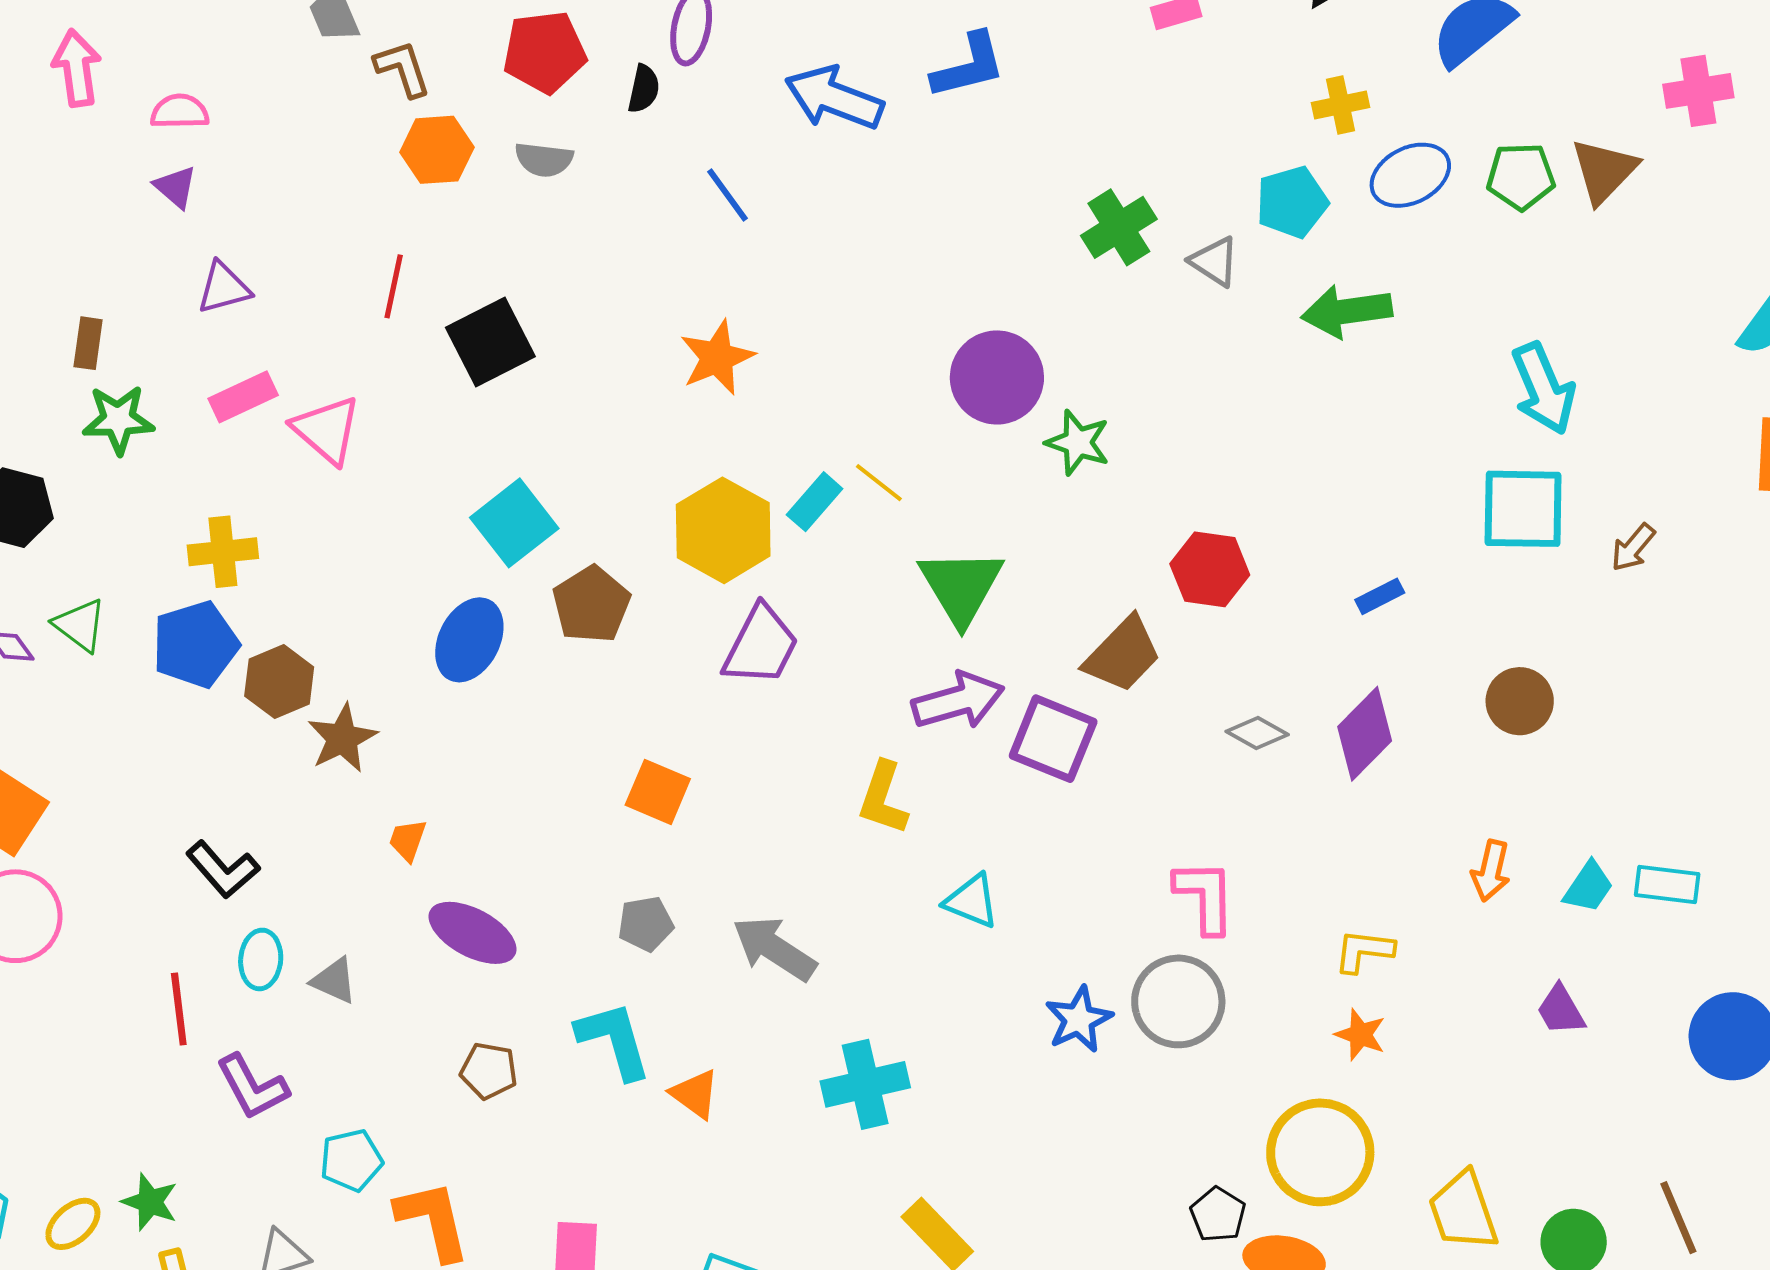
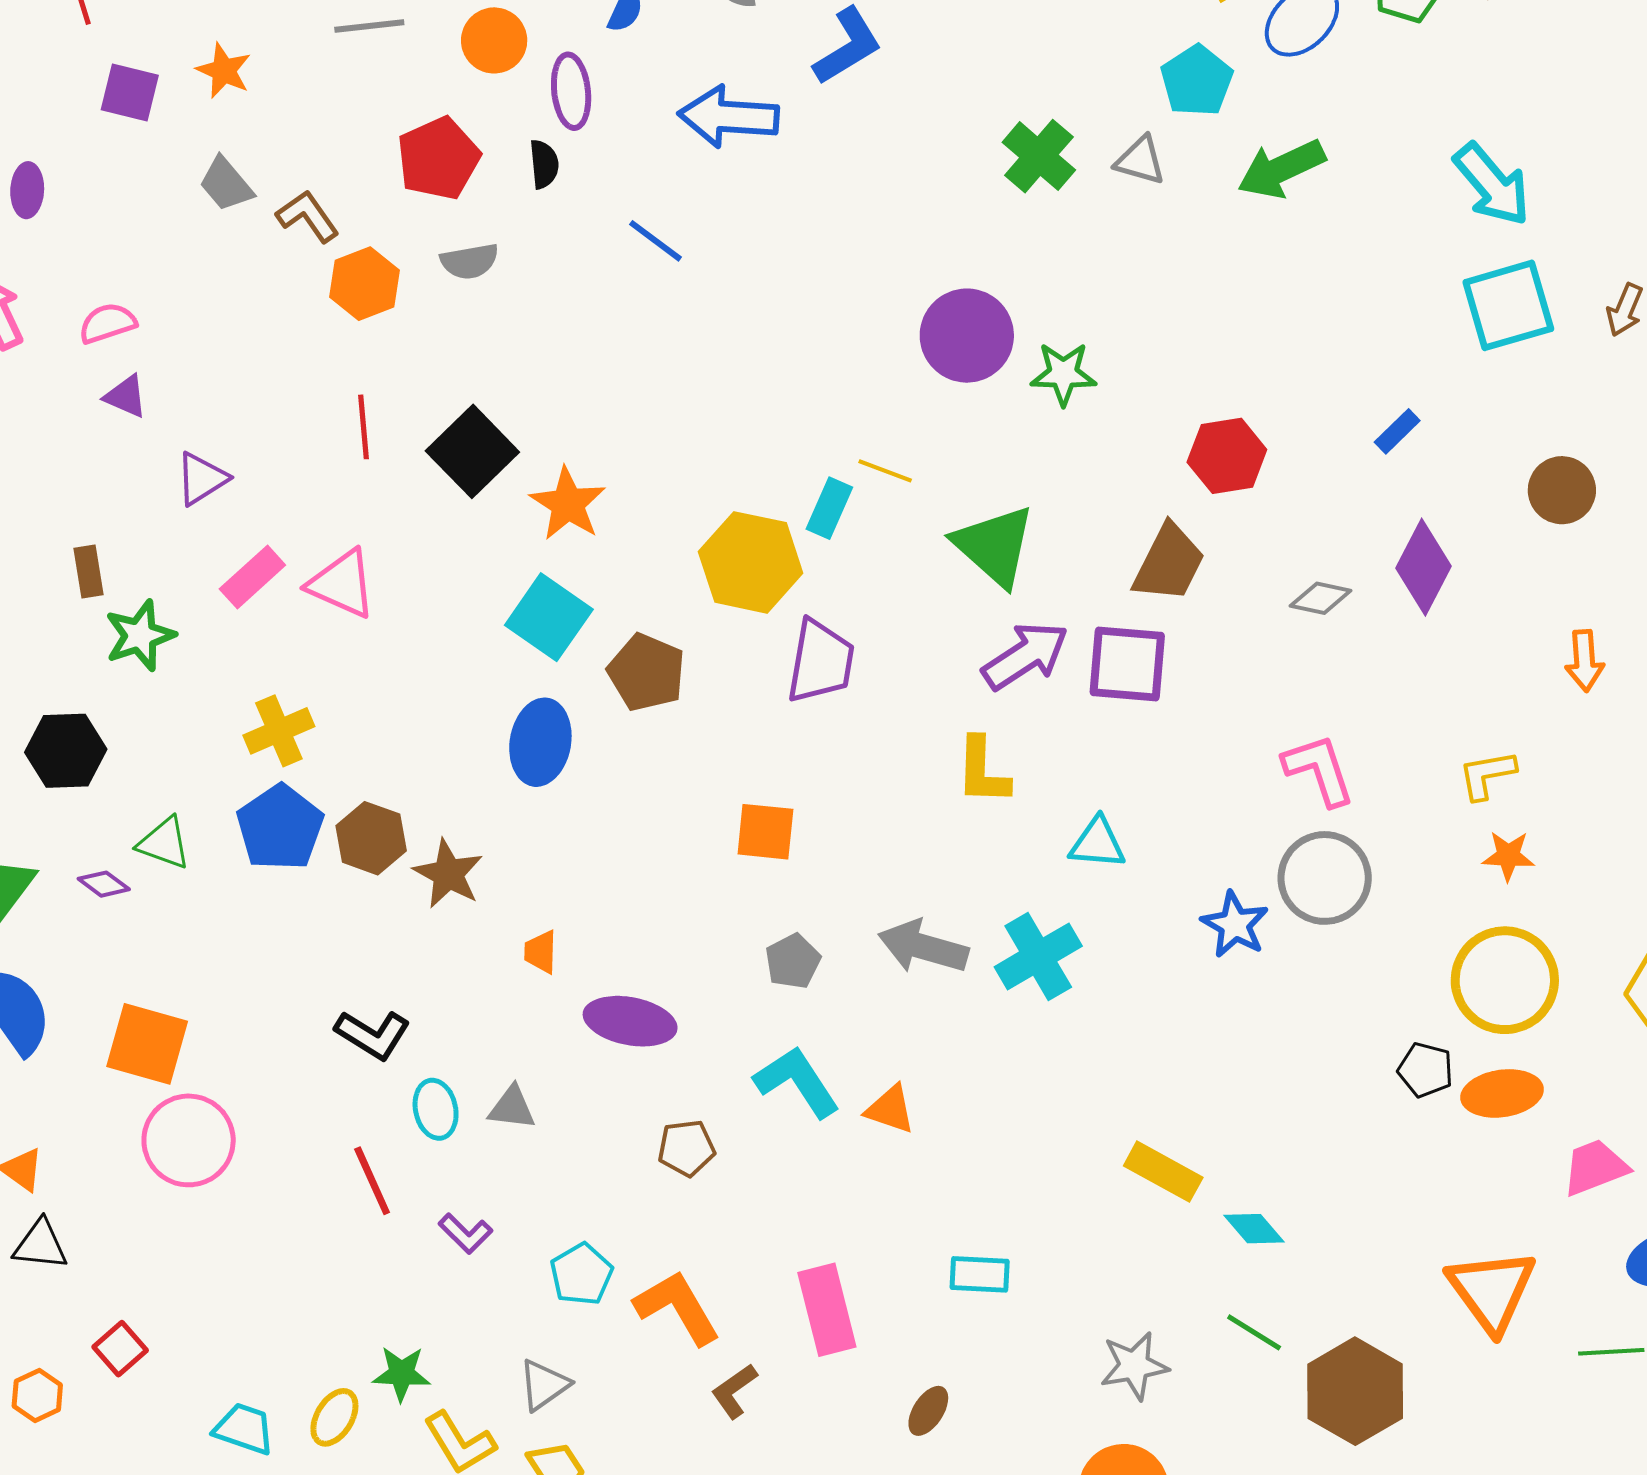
orange star: (717, 358) -> (568, 504), moved
cyan cross: (865, 1084) -> (1038, 957), moved
purple L-shape: (252, 1087) -> (465, 1233), size x0.7

